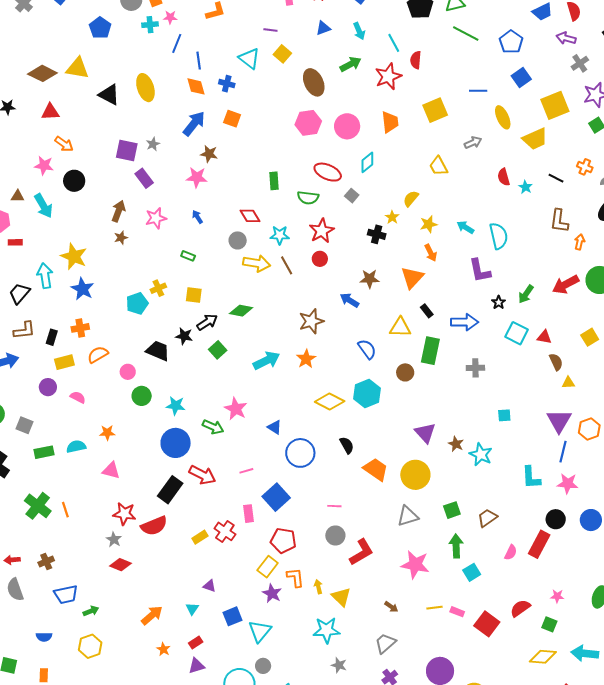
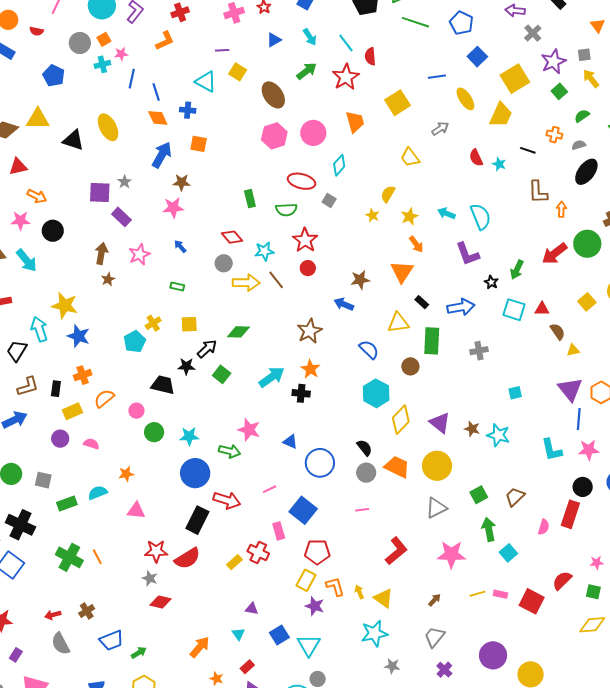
yellow trapezoid: (535, 139) -> (501, 115), turned -32
black cross: (377, 234) -> (301, 393), moved
yellow diamond: (330, 401) -> (401, 420), moved, turned -64
gray circle: (335, 536) -> (366, 473), moved
brown arrow: (391, 607) -> (435, 600), turned -72

